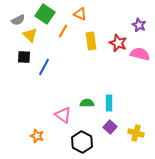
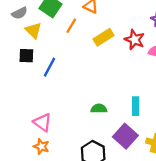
yellow rectangle: (91, 41) -> (103, 37), turned 66
cyan rectangle: (109, 103) -> (136, 106), moved
pink triangle: (63, 115) -> (43, 122), moved
purple square: (110, 127) -> (125, 136), size x1.5

